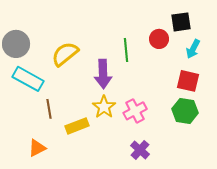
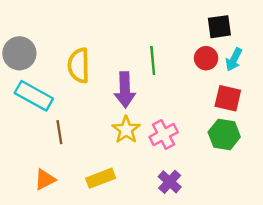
red circle: (159, 39) -> (206, 58), moved
yellow semicircle: (65, 54) -> (79, 65), turned -52
yellow rectangle: (77, 126) -> (101, 178), moved

